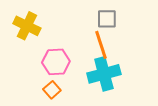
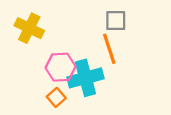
cyan cross: (104, 74) -> (85, 78), moved

